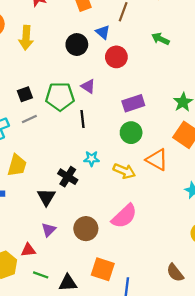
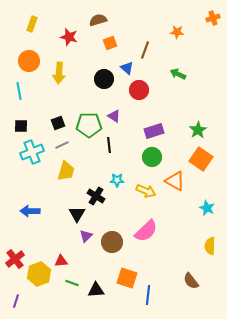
yellow trapezoid: (17, 165) -> (66, 171), moved
purple triangle: (49, 230) -> (86, 236), moved

